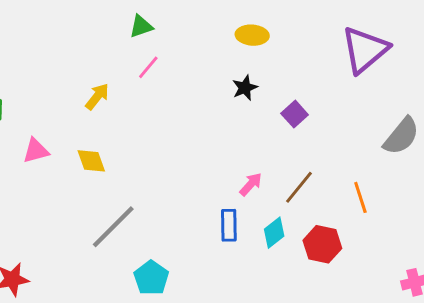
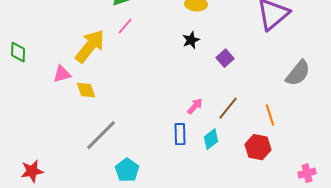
yellow arrow: (97, 97) -> (90, 46), size x1.8
pink triangle: (36, 151) -> (62, 74), moved
red hexagon: (322, 244) -> (258, 147), moved

